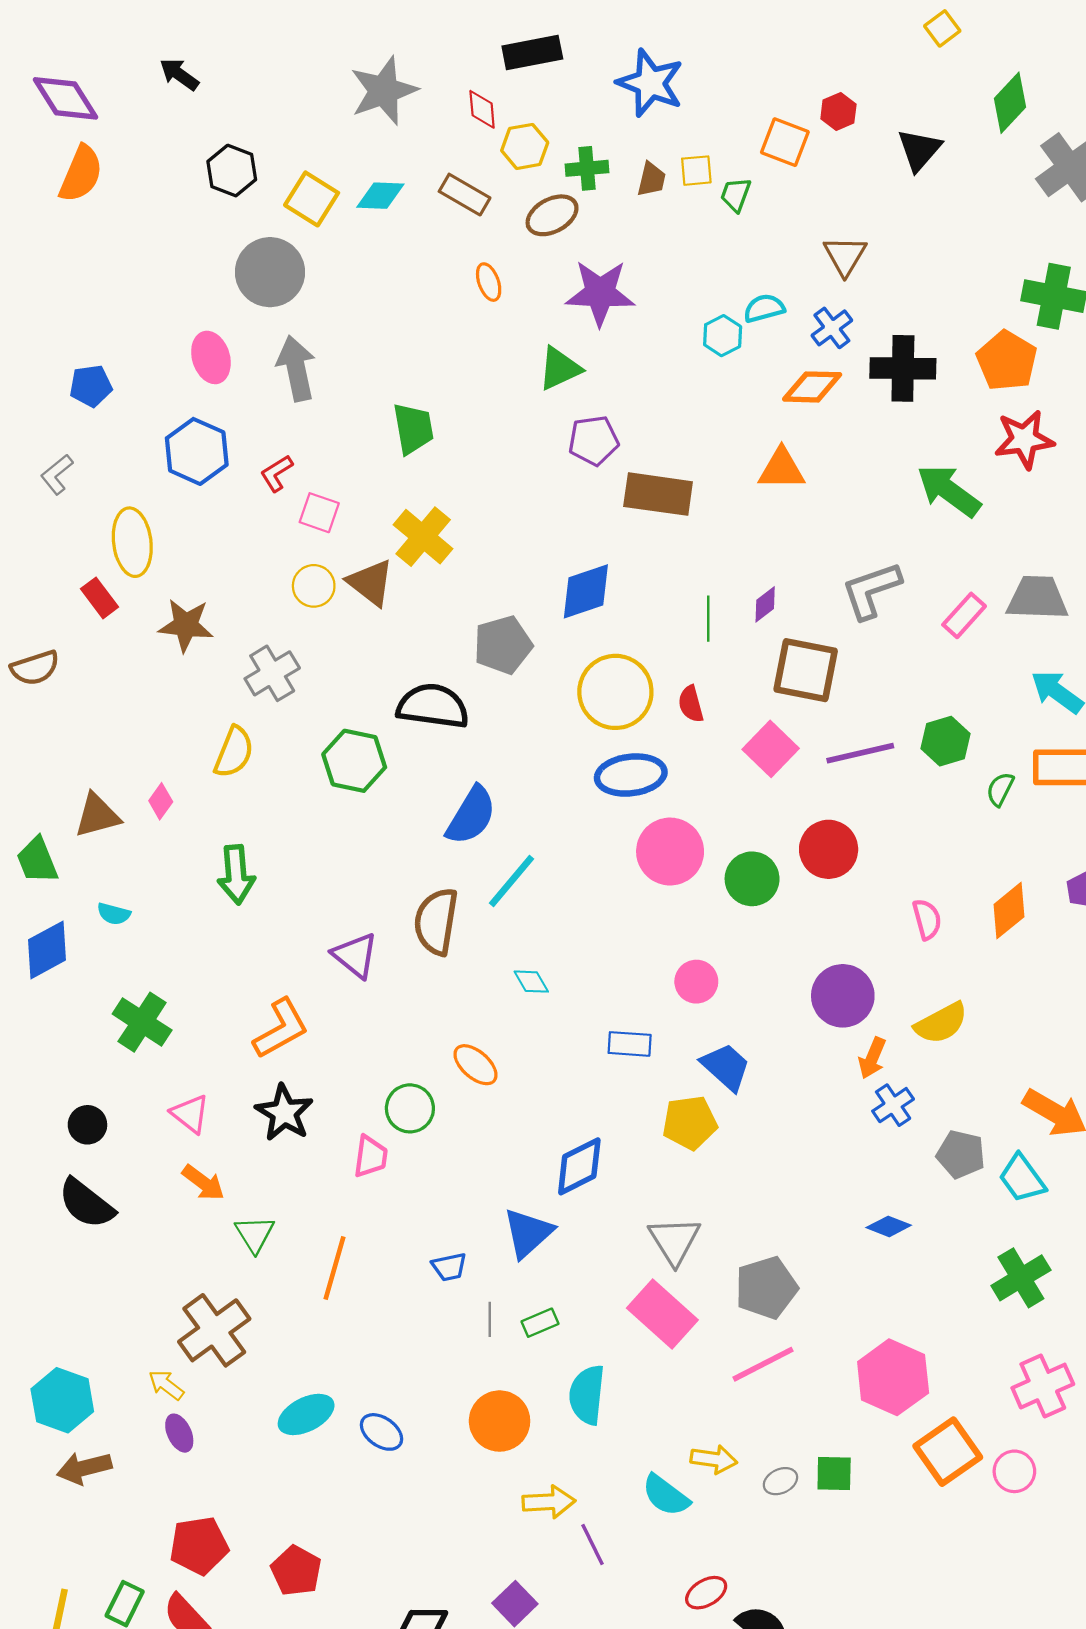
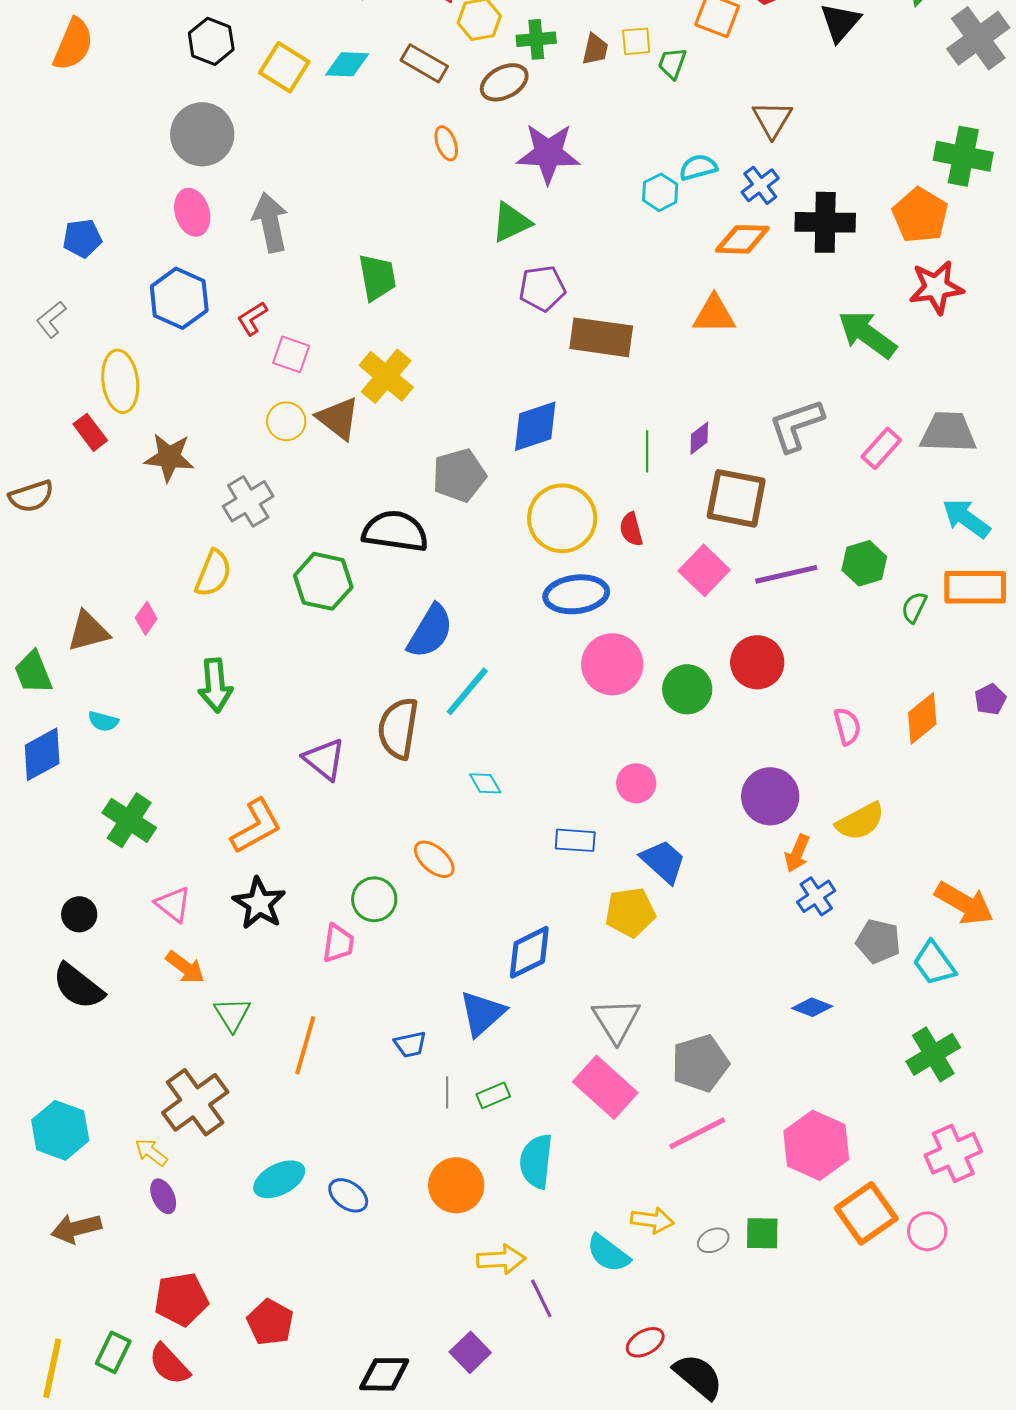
gray circle: (270, 272) -> (202, 134), moved
cyan hexagon: (62, 1400) -> (60, 1130), moved

